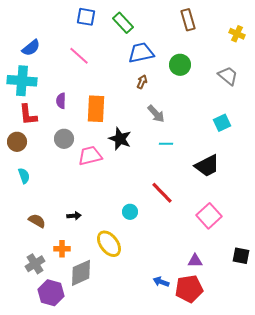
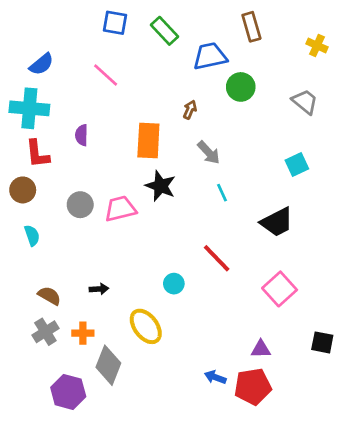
blue trapezoid: (141, 53) -> (210, 56), moved
orange rectangle: (96, 109) -> (148, 140), moved
gray circle: (64, 139) -> (80, 205), moved
cyan line: (166, 144) -> (222, 193), turned 64
gray cross: (35, 264) -> (45, 332), moved
gray diamond: (81, 273) -> (108, 365), turned -44

